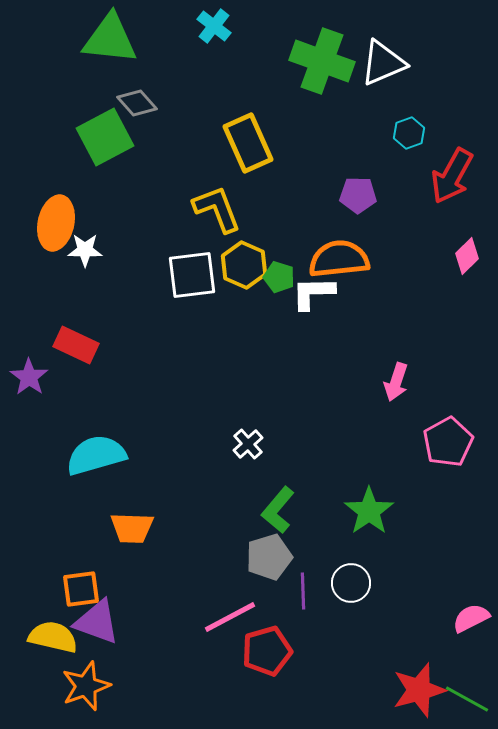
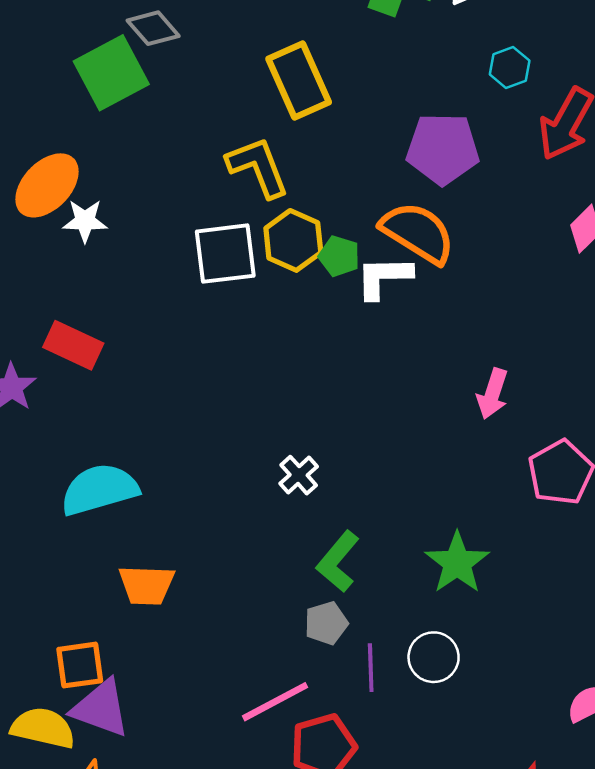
purple pentagon: (358, 195) -> (443, 149), size x1.5
orange ellipse: (56, 223) -> (47, 185), turned 32
orange semicircle: (339, 259) -> (418, 233), turned 38
gray pentagon: (269, 557) -> (326, 623), size x0.7

